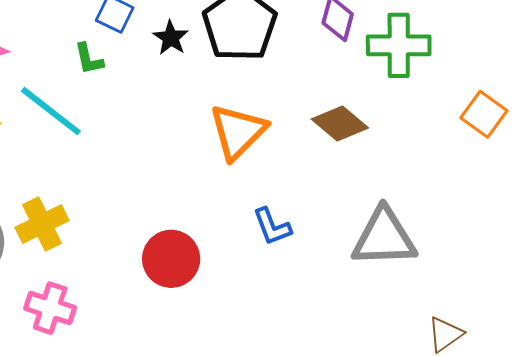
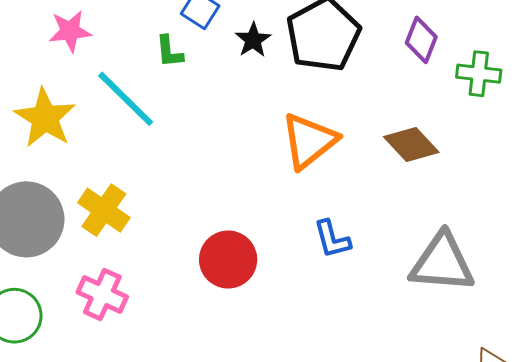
green cross: (399, 45) -> (479, 74), size x0.7
yellow cross: (42, 224) -> (104, 210), turned -36

